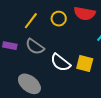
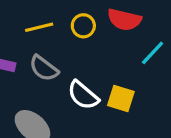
yellow line: (31, 21) -> (39, 27), turned 36

